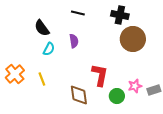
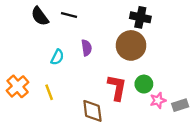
black line: (78, 13) -> (69, 15), moved
black semicircle: (42, 28) -> (40, 16), moved
brown circle: (133, 39) -> (131, 45), moved
green circle: (117, 96) -> (144, 84), moved

